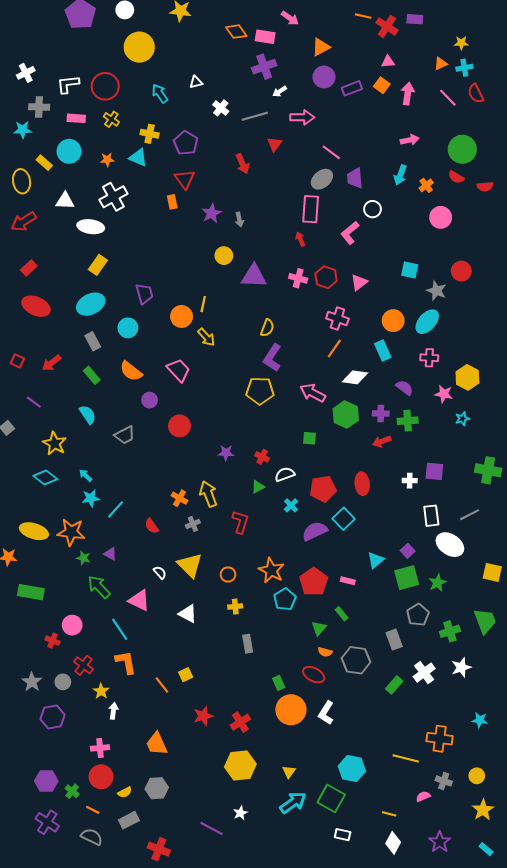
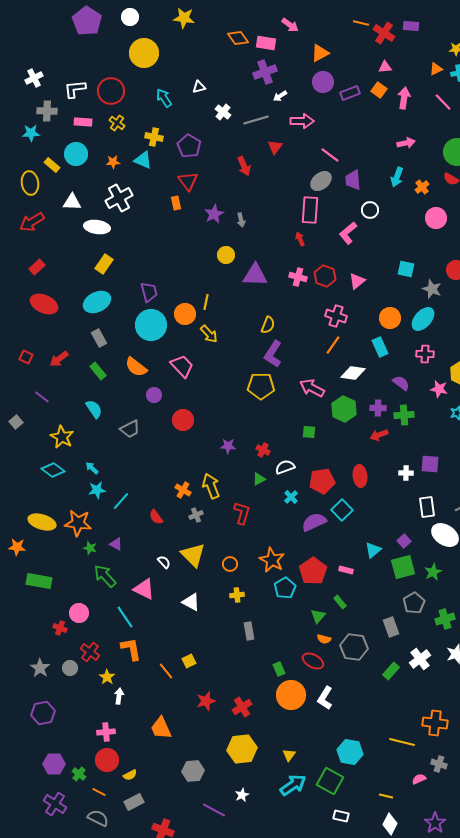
cyan circle: (128, 328) -> (151, 325), moved, size x1.6
purple hexagon: (53, 717) -> (43, 713), moved
gray hexagon: (157, 788) -> (193, 771), moved

